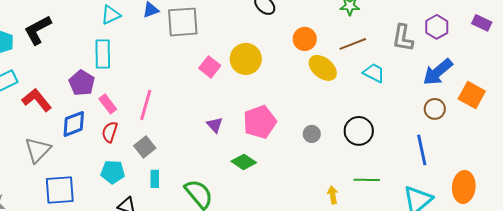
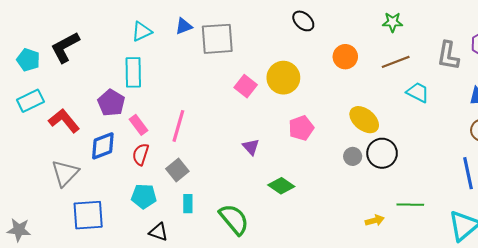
yellow ellipse: (323, 68) -> (364, 120), moved
pink pentagon: (260, 122) -> (301, 128), moved, size x0.7
black circle: (359, 131) -> (382, 153), moved
yellow arrow: (333, 195) -> (375, 220), turned 84

